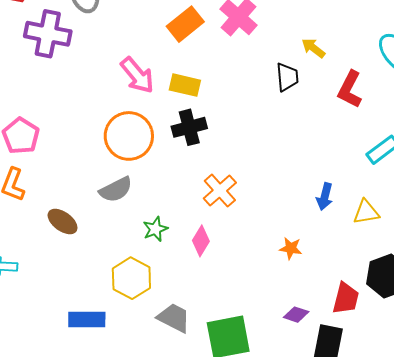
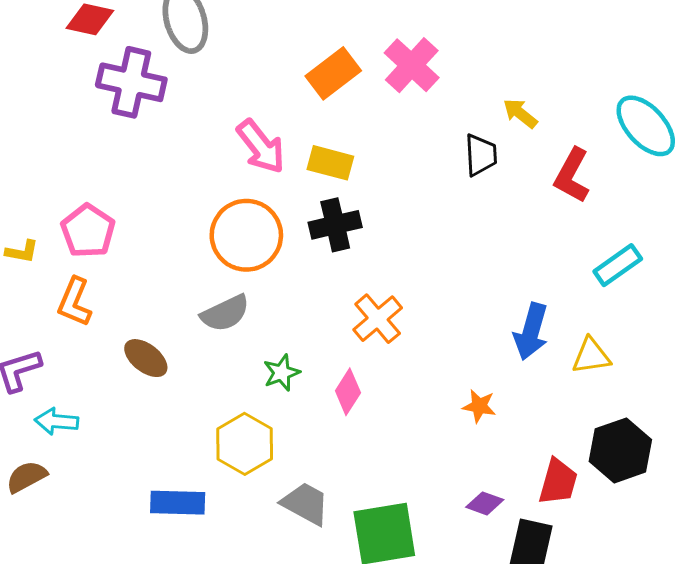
blue arrow: (325, 197) -> (531, 332), size x1.4

